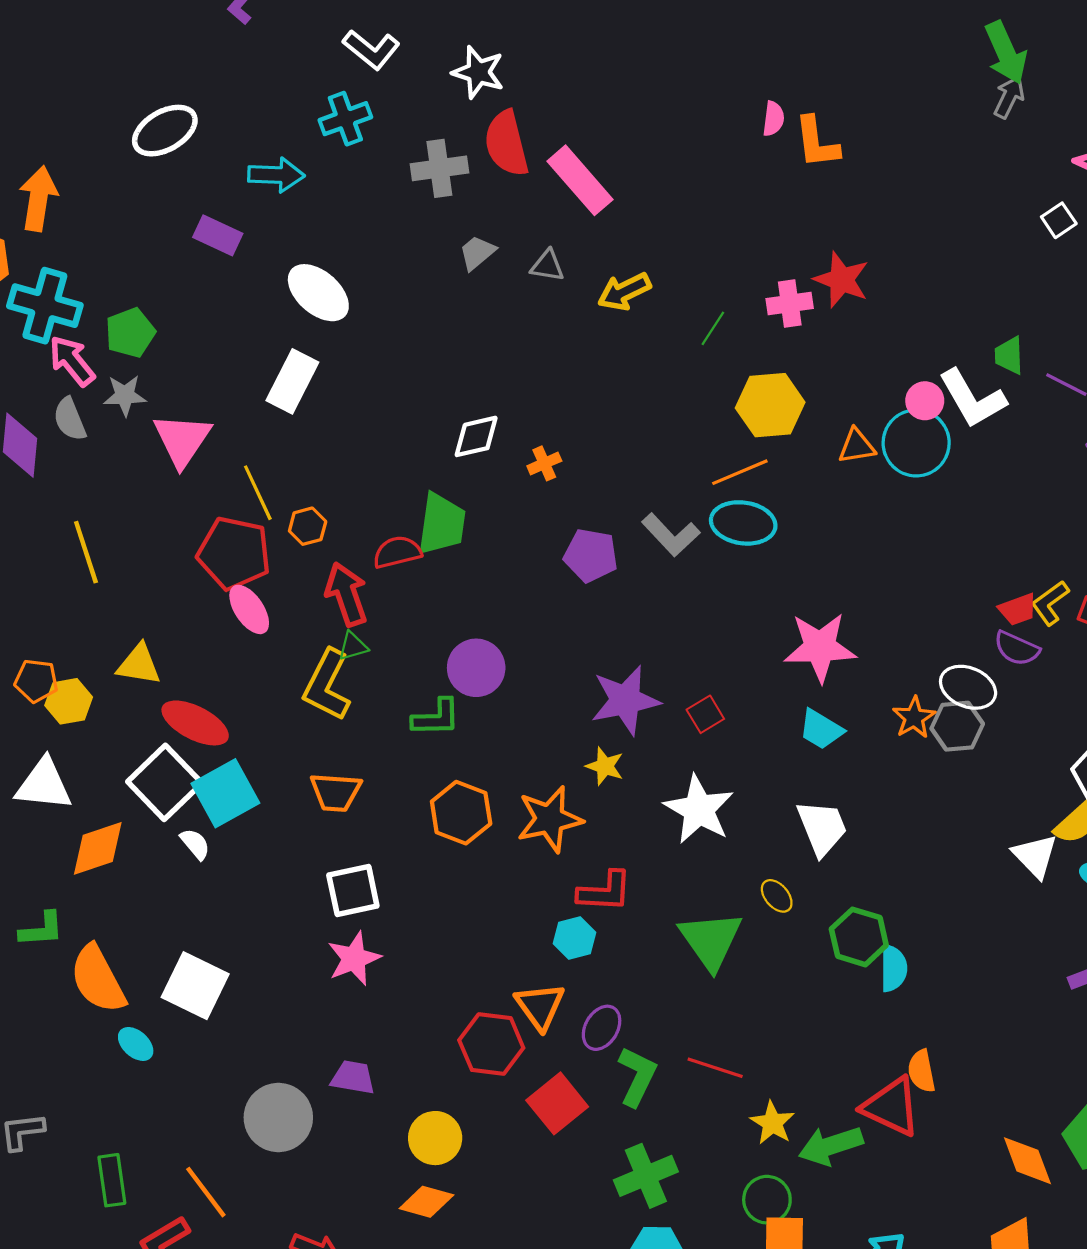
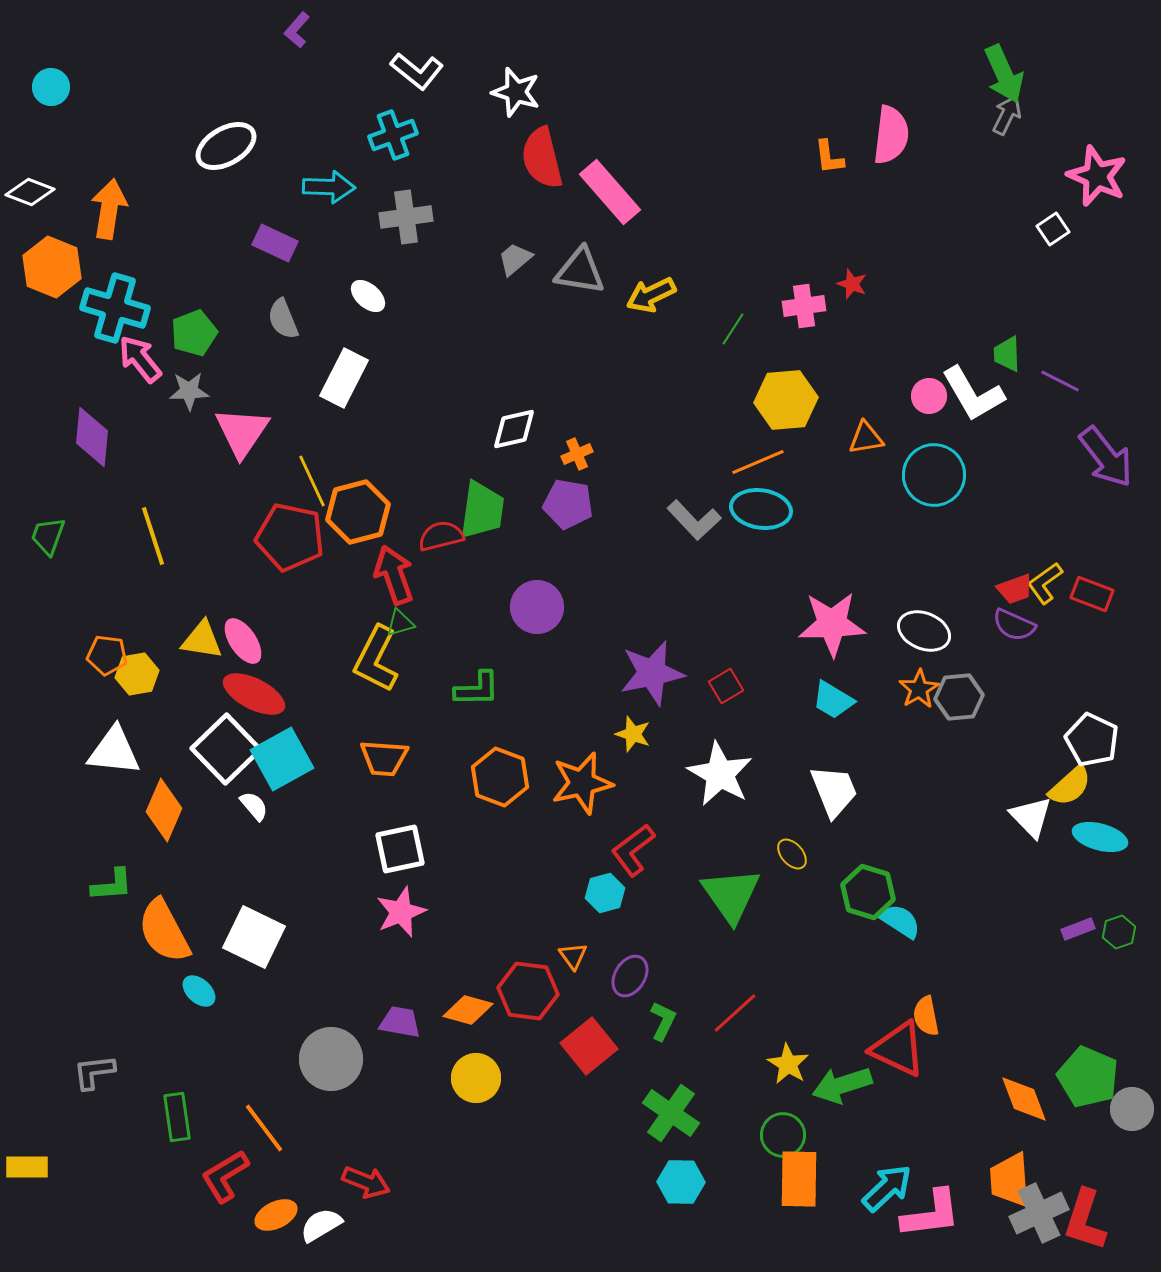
pink semicircle: (773, 119) -> (891, 135), moved, size x1.8
orange L-shape: (817, 142) -> (829, 157), size x0.7
gray cross: (439, 168) -> (406, 217), moved
gray triangle: (548, 266) -> (580, 271), size x1.6
red star: (842, 280) -> (852, 284), size x0.6
white ellipse: (318, 293) -> (368, 296), size x0.6
gray semicircle: (70, 419) -> (283, 319), moved
cyan circle: (916, 443) -> (934, 475), moved
orange hexagon: (308, 526) -> (358, 512), size x1.8
purple pentagon: (591, 555) -> (568, 504), moved
pink ellipse: (249, 609) -> (243, 641), moved
purple circle: (476, 668) -> (537, 607), moved
white ellipse: (968, 687) -> (924, 631), moved
orange diamond: (98, 848) -> (164, 810), turned -48
red L-shape: (605, 892) -> (633, 850), turned 140
cyan semicircle: (893, 968) -> (900, 921), turned -57
orange triangle: (540, 1006) -> (573, 956), size x0.6
red line: (715, 1068) -> (735, 1013), turned -60
green L-shape: (637, 1076) -> (663, 1021), size x0.7
green cross: (646, 1176) -> (671, 1113), turned -32
orange diamond: (426, 1202) -> (468, 1010), moved

